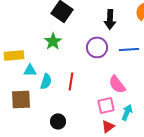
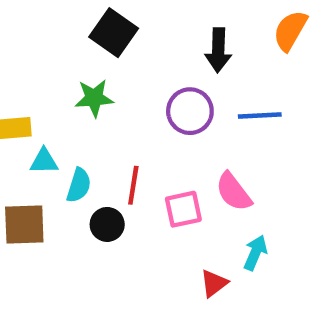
green star: (53, 41) -> (94, 98), turned 30
pink square: (106, 105) -> (183, 209), moved
black circle: (58, 121) -> (107, 224), moved

